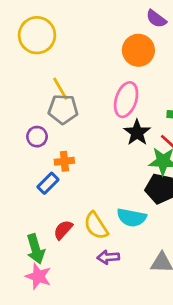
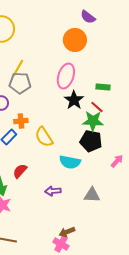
yellow line: (60, 89) -> (18, 68), turned 60
yellow semicircle: (96, 226) -> (44, 137), moved

